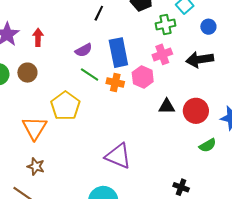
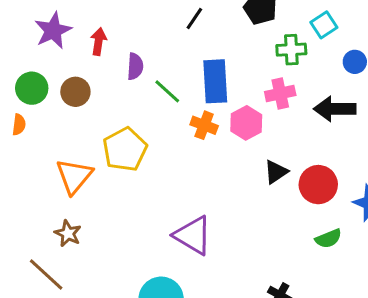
purple semicircle: (84, 50) -> (135, 66), moved, turned -66
green line: (90, 74) -> (167, 91), moved
black triangle: (167, 106) -> (276, 172), turned -42

